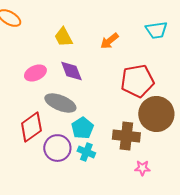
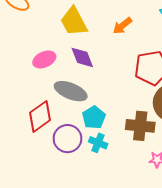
yellow trapezoid: (63, 37) -> (74, 22), size x1.4

